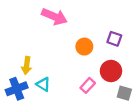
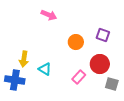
pink arrow: (54, 17) -> (49, 15), size x0.7
cyan triangle: (43, 84) -> (45, 69), moved
blue cross: (17, 89) -> (15, 80), turned 30

